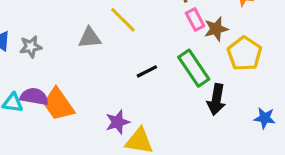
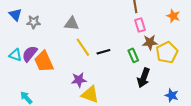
yellow line: (123, 20) -> (83, 47), moved
brown star: (216, 29) -> (150, 42), moved
green rectangle: (194, 68) -> (133, 55), size x0.6
purple semicircle: (34, 97) -> (30, 54), turned -72

